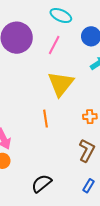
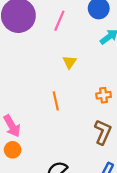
yellow triangle: (61, 84) -> (70, 62), size x0.5

